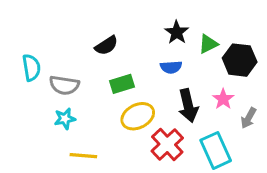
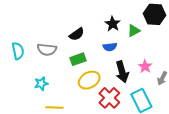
black semicircle: (106, 45) -> (77, 34), moved
black hexagon: (240, 60) -> (155, 14), moved
gray semicircle: (64, 85) -> (47, 50), moved

